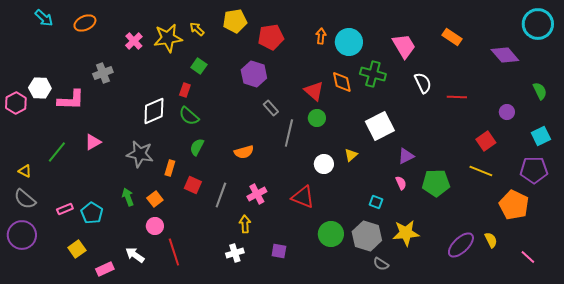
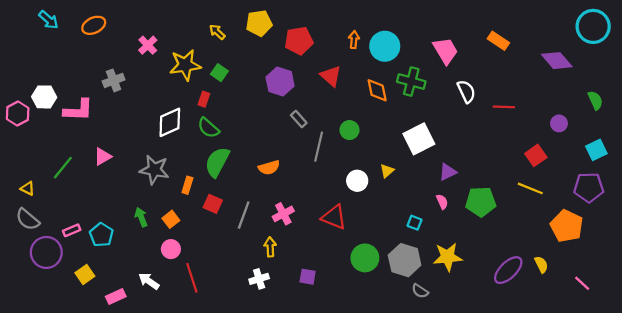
yellow star: (168, 38) -> (185, 65), moved
red triangle: (314, 91) -> (331, 76), moved
green semicircle: (197, 147) -> (217, 162), size x1.6
purple circle: (22, 235) -> (46, 252), moved

